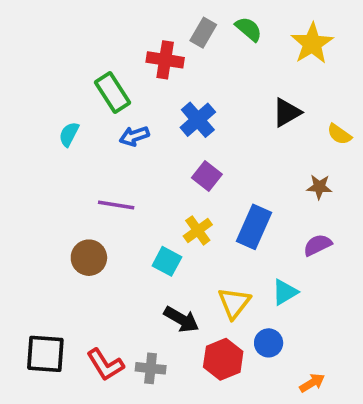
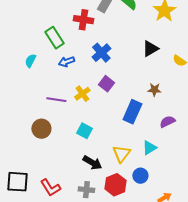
brown star: (319, 187) -> (154, 90), moved
yellow cross: (198, 230) -> (82, 94), moved
gray cross: (151, 368) -> (86, 190), moved

